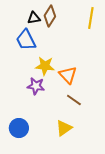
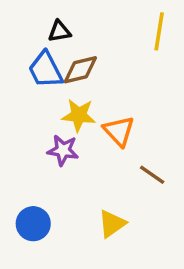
brown diamond: (50, 16) -> (80, 70), moved, turned 45
brown line: (74, 100) -> (152, 175), moved

